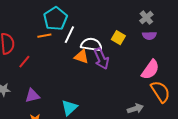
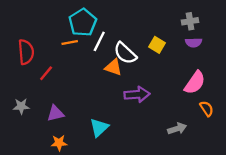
gray cross: (146, 18) -> (190, 21), turned 32
white semicircle: (91, 45) -> (125, 53), turned -145
purple arrow: (101, 59) -> (137, 94), moved, turned -70
orange semicircle: (160, 92) -> (207, 109), size x0.6

